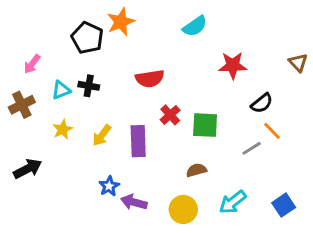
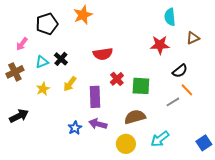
cyan semicircle: (195, 26) -> (170, 17), moved, turned 120
black pentagon: (87, 38) -> (47, 24), moved, turned 30
brown triangle: (298, 63) -> (193, 38), moved, turned 48
black cross: (89, 86) -> (61, 59), turned 32
yellow arrow: (102, 135) -> (70, 84), moved
brown semicircle: (196, 170) -> (135, 117), size x1.5
purple arrow: (134, 202) -> (98, 124), moved
blue square: (284, 205) -> (204, 143), moved

